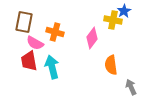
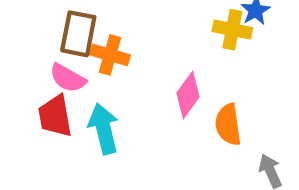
brown rectangle: (24, 22) -> (78, 34), moved
pink diamond: (92, 38) -> (188, 95), moved

